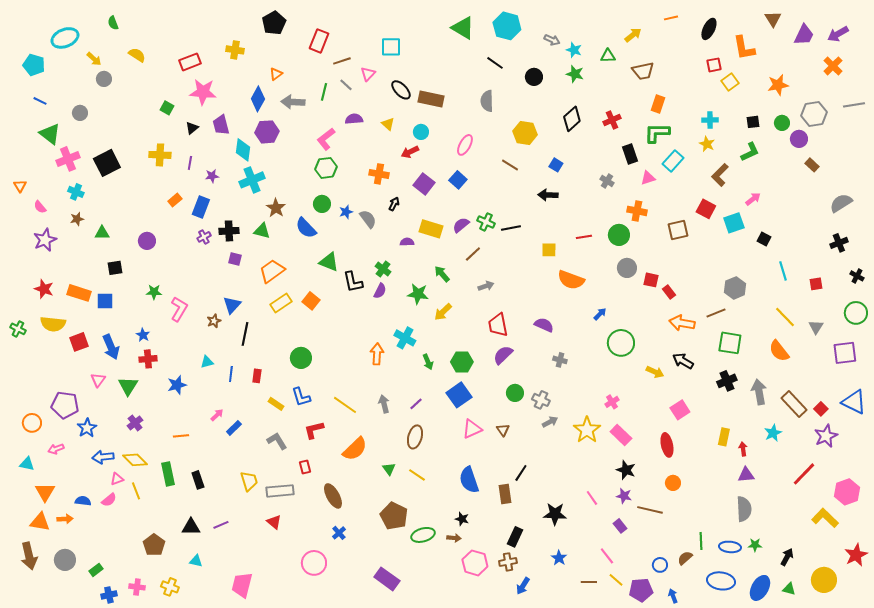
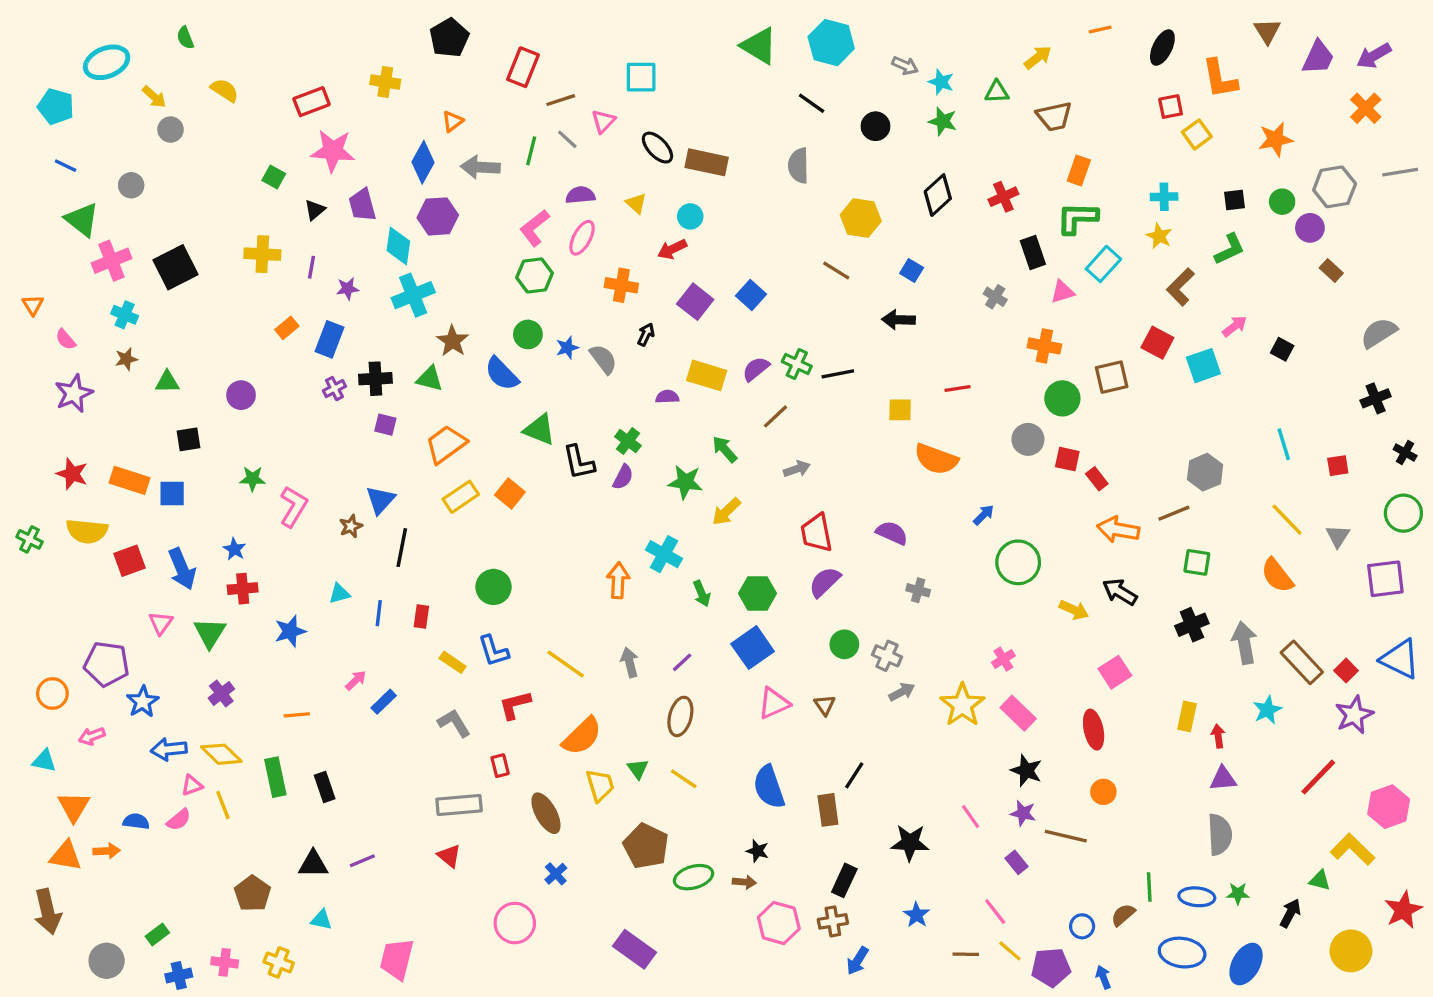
pink ellipse: (465, 145) -> (582, 238), moved
green circle: (619, 235) -> (1062, 398), moved
black square: (764, 239) -> (1282, 349), moved
green square: (730, 343) -> (1197, 562), size x0.7
yellow trapezoid: (249, 481) -> (600, 785), moved
gray circle: (65, 560) -> (107, 961), moved
green triangle: (789, 589) -> (1320, 880), moved

